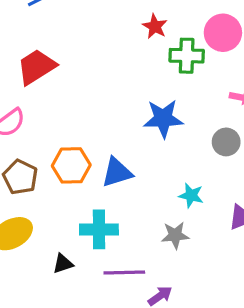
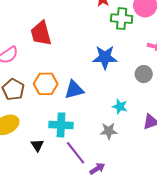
red trapezoid: (36, 67) -> (41, 33), moved, turned -76
black triangle: (63, 264) -> (37, 145), turned -48
purple line: (124, 272) -> (76, 153), turned 50

